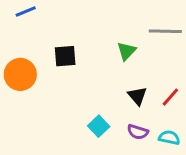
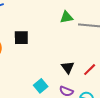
green triangle: (126, 51) -> (66, 17), moved, turned 32

